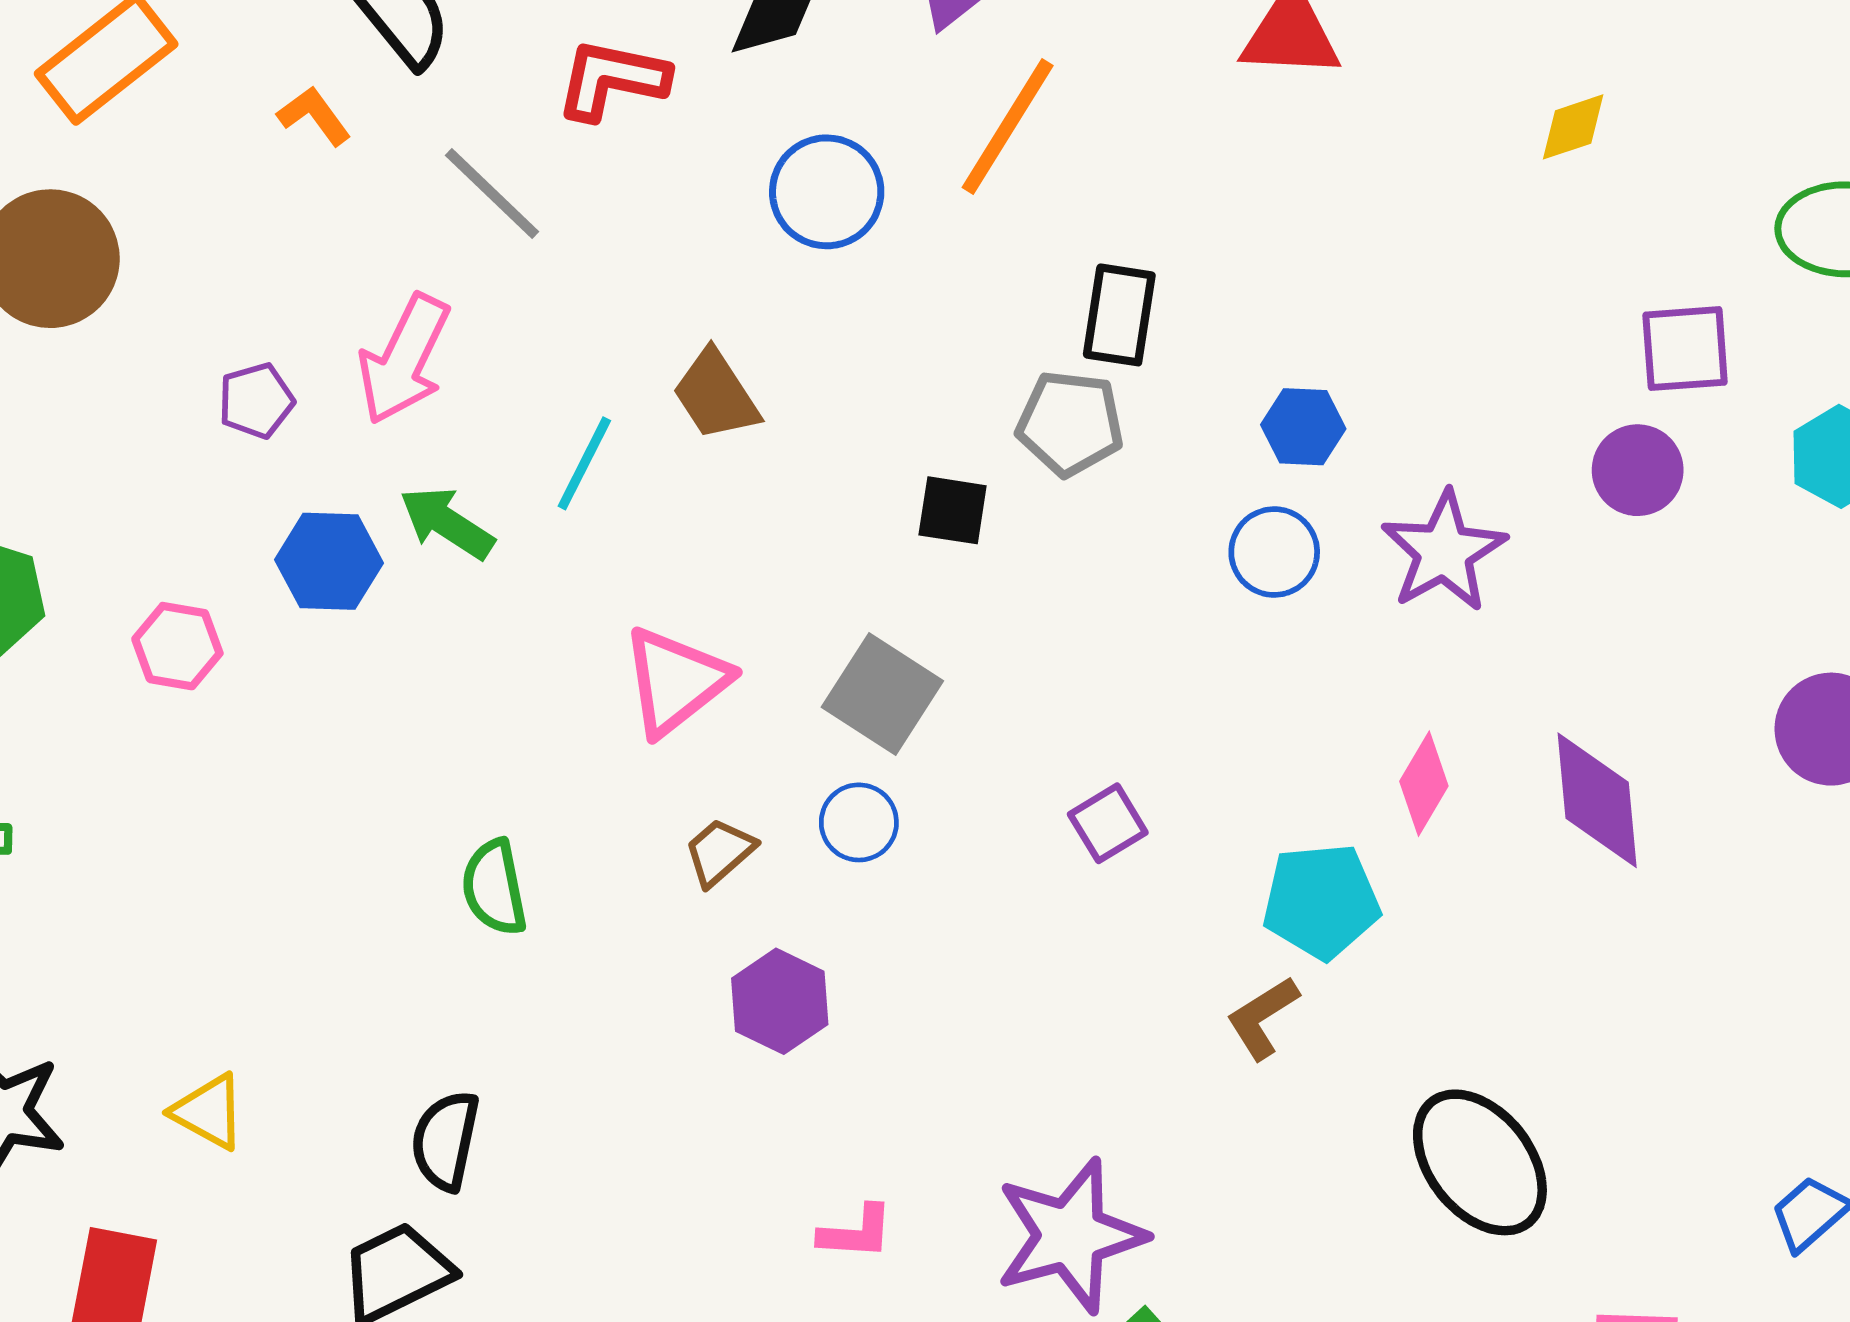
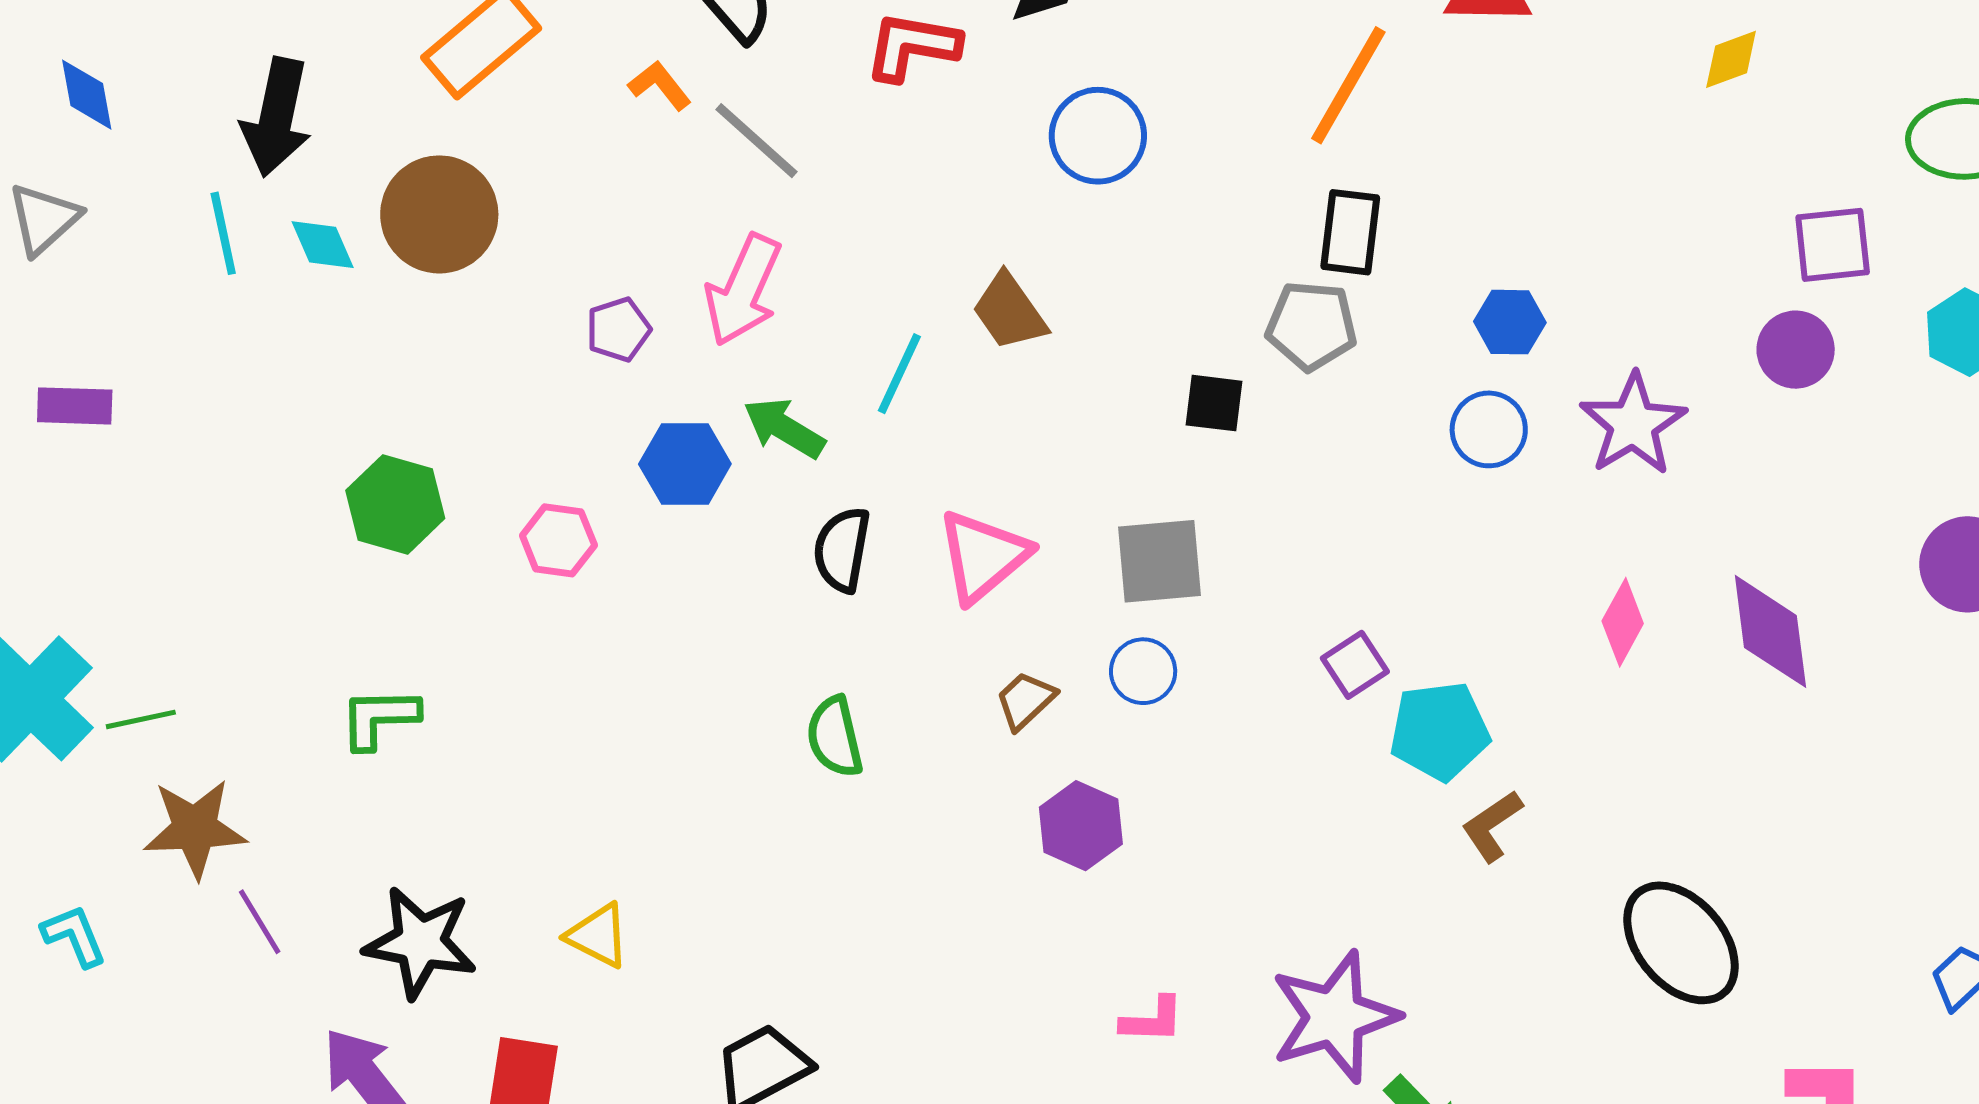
orange line: (1008, 127) -> (1348, 85), moved
gray line: (492, 193) -> (757, 141), moved
gray square: (882, 694) -> (1159, 561), turned -36
cyan pentagon: (1321, 901) -> (1439, 731), moved
black semicircle: (445, 1141) -> (842, 550), moved

